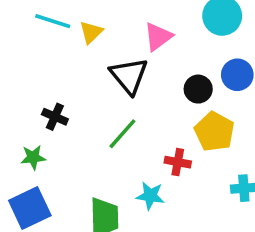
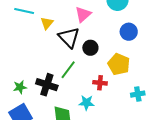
yellow triangle: (91, 32) -> (47, 23), moved
black circle: (198, 89) -> (90, 48), moved
black cross: (55, 117) -> (47, 85), moved, size x1.5

